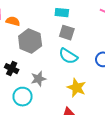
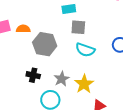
yellow star: (76, 88) -> (84, 84), moved, turned 30

